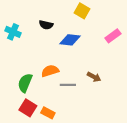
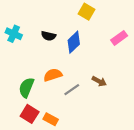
black semicircle: (46, 25) -> (49, 36), moved
blue diamond: (70, 40) -> (74, 42), turned -50
gray line: (68, 85) -> (72, 90), turned -35

